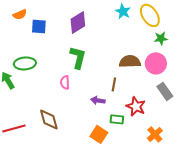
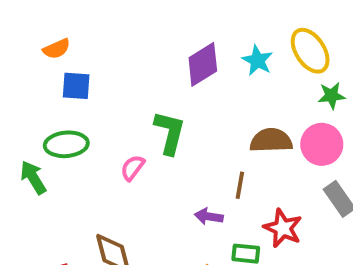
cyan star: (123, 11) -> (257, 60), moved
purple diamond: (78, 22) -> (203, 64), moved
blue square: (39, 26) -> (76, 86), moved
pink semicircle: (65, 82) -> (133, 168), moved, turned 40

